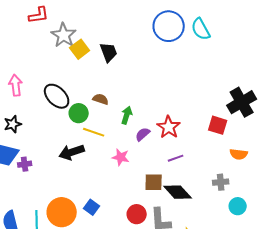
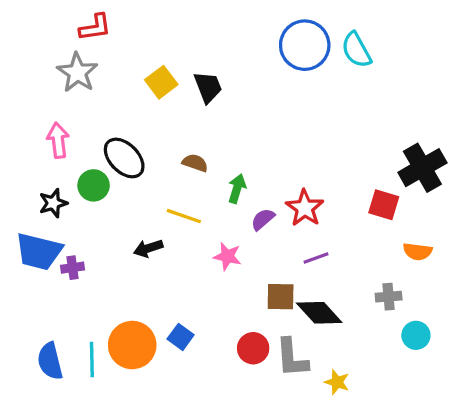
gray star: (64, 35) -> (77, 73), moved
green circle: (79, 113) -> (94, 185), moved
black arrow: (72, 152) -> (148, 248), size x0.7

